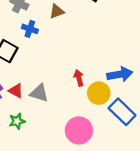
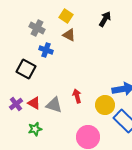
brown triangle: (57, 11) -> (69, 35), turned 48
red arrow: (79, 78) -> (77, 96), moved

